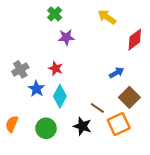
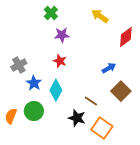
red star: (56, 68) -> (60, 61), moved
orange square: (119, 124) -> (102, 128), moved, turned -30
green circle: (46, 128) -> (34, 111), moved

